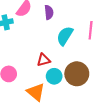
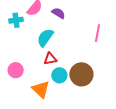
purple semicircle: (49, 12) -> (58, 13), turned -56
cyan semicircle: (65, 36) -> (45, 38), moved

